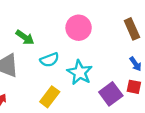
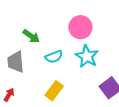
cyan star: (80, 72) -> (87, 56), moved

